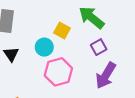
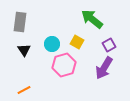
yellow square: (62, 31) -> (77, 42), moved
purple square: (99, 47) -> (109, 45), moved

